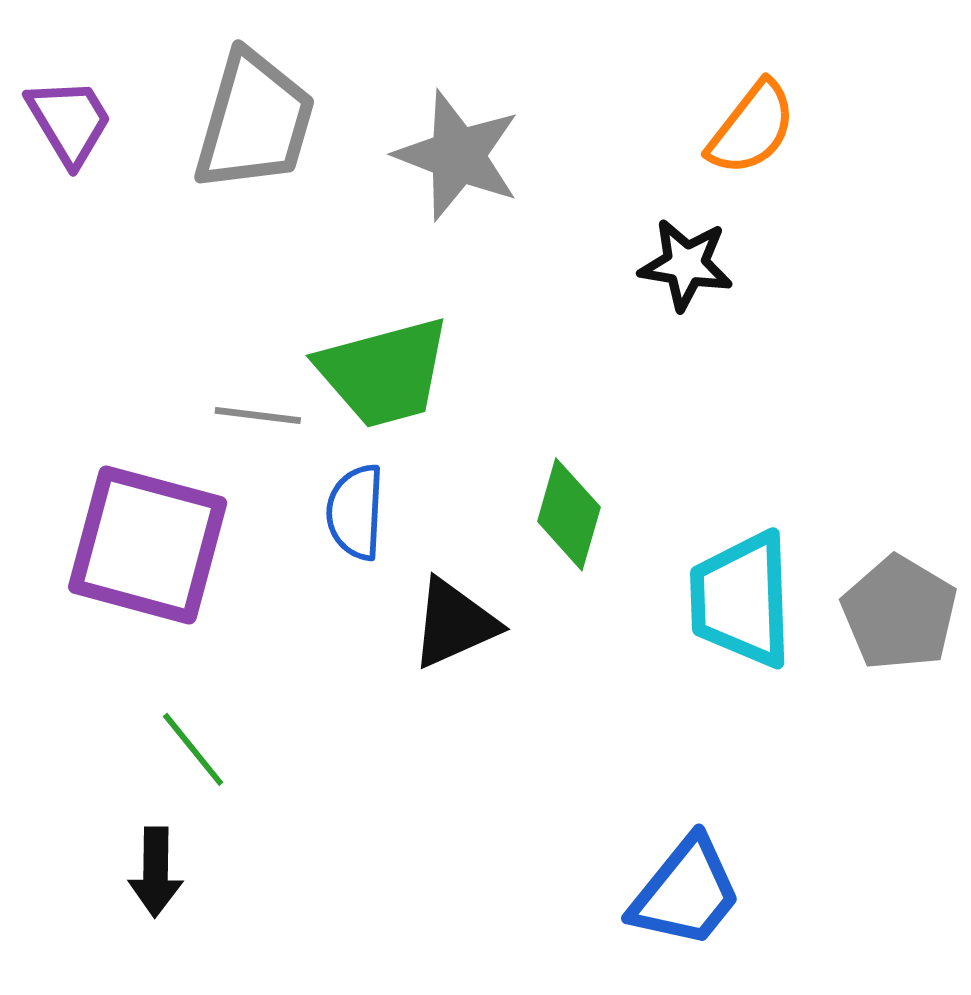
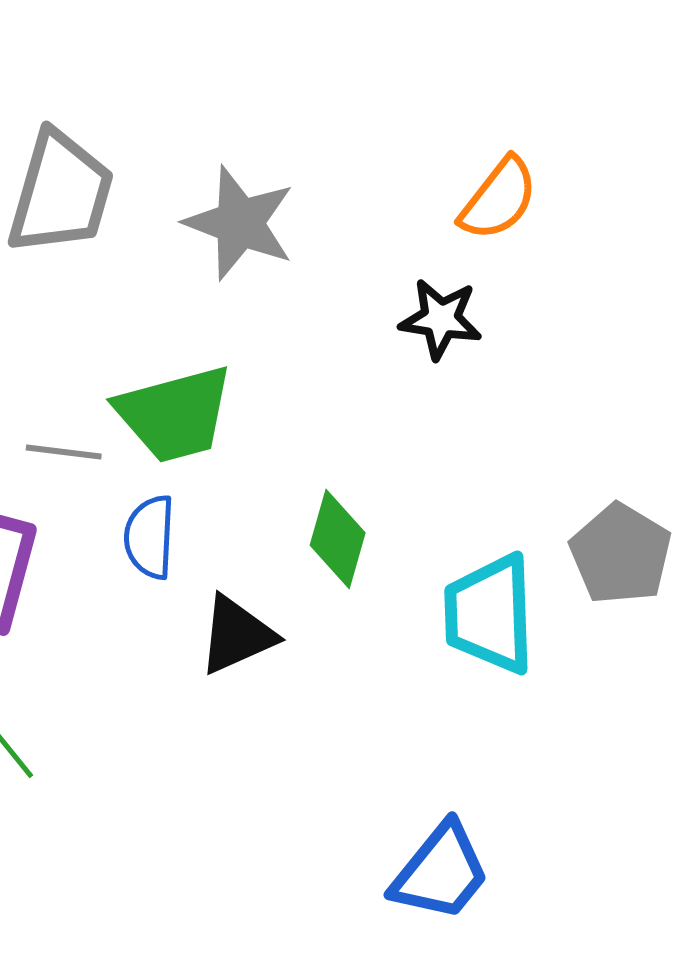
gray pentagon: (899, 613) -> (621, 554), moved

